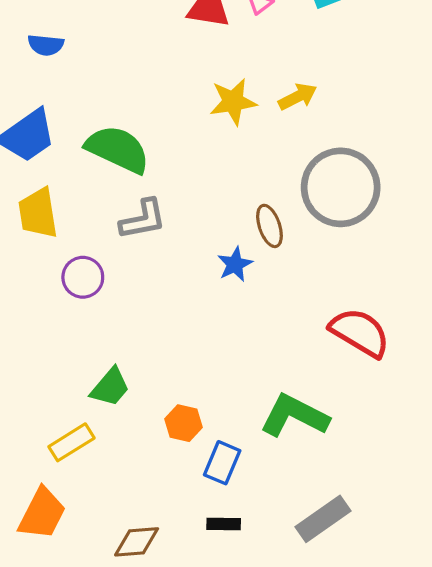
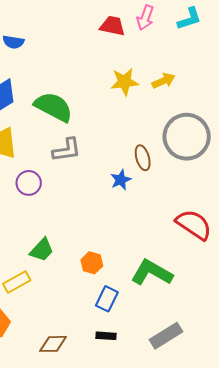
orange hexagon: (183, 423) -> (92, 263), moved

